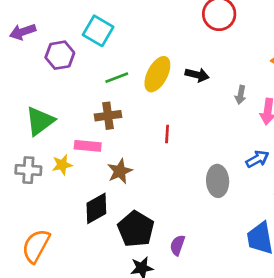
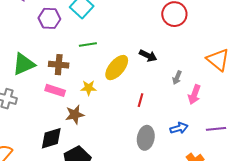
yellow ellipse: (157, 74) -> (117, 68), moved
brown cross: (108, 116) -> (59, 65), moved
red line: (167, 134) -> (141, 100), moved
yellow star: (62, 165) -> (89, 88), moved

